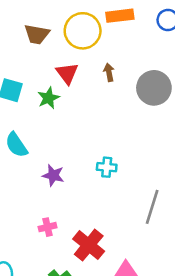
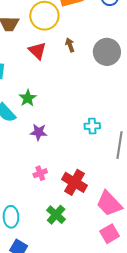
green star: (48, 98) -> (28, 98), moved
cyan cross: (107, 167) -> (92, 126), moved

